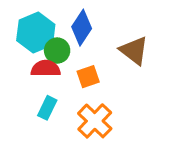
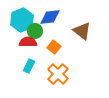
blue diamond: (82, 28) -> (50, 17), turned 50
orange square: (88, 77) -> (54, 47), turned -32

